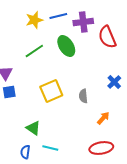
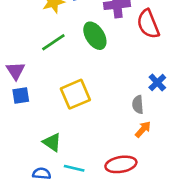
gray semicircle: (83, 96) -> (138, 105), moved
red ellipse: (101, 148) -> (121, 164), moved
blue semicircle: (25, 152) -> (42, 173), turned 88

